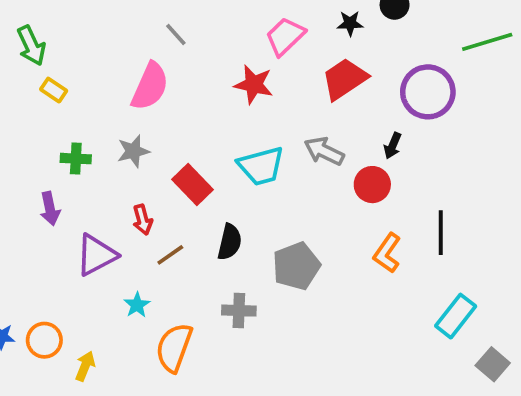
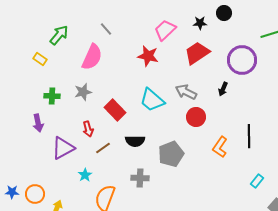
green arrow: (31, 46) -> (59, 35), moved, turned -115
cyan trapezoid: (261, 166) -> (152, 100), turned 56
red circle: (372, 185) -> (196, 117), moved
black semicircle: (230, 242) -> (135, 141), turned 78
cyan rectangle: (456, 316) -> (257, 181), size x0.6

